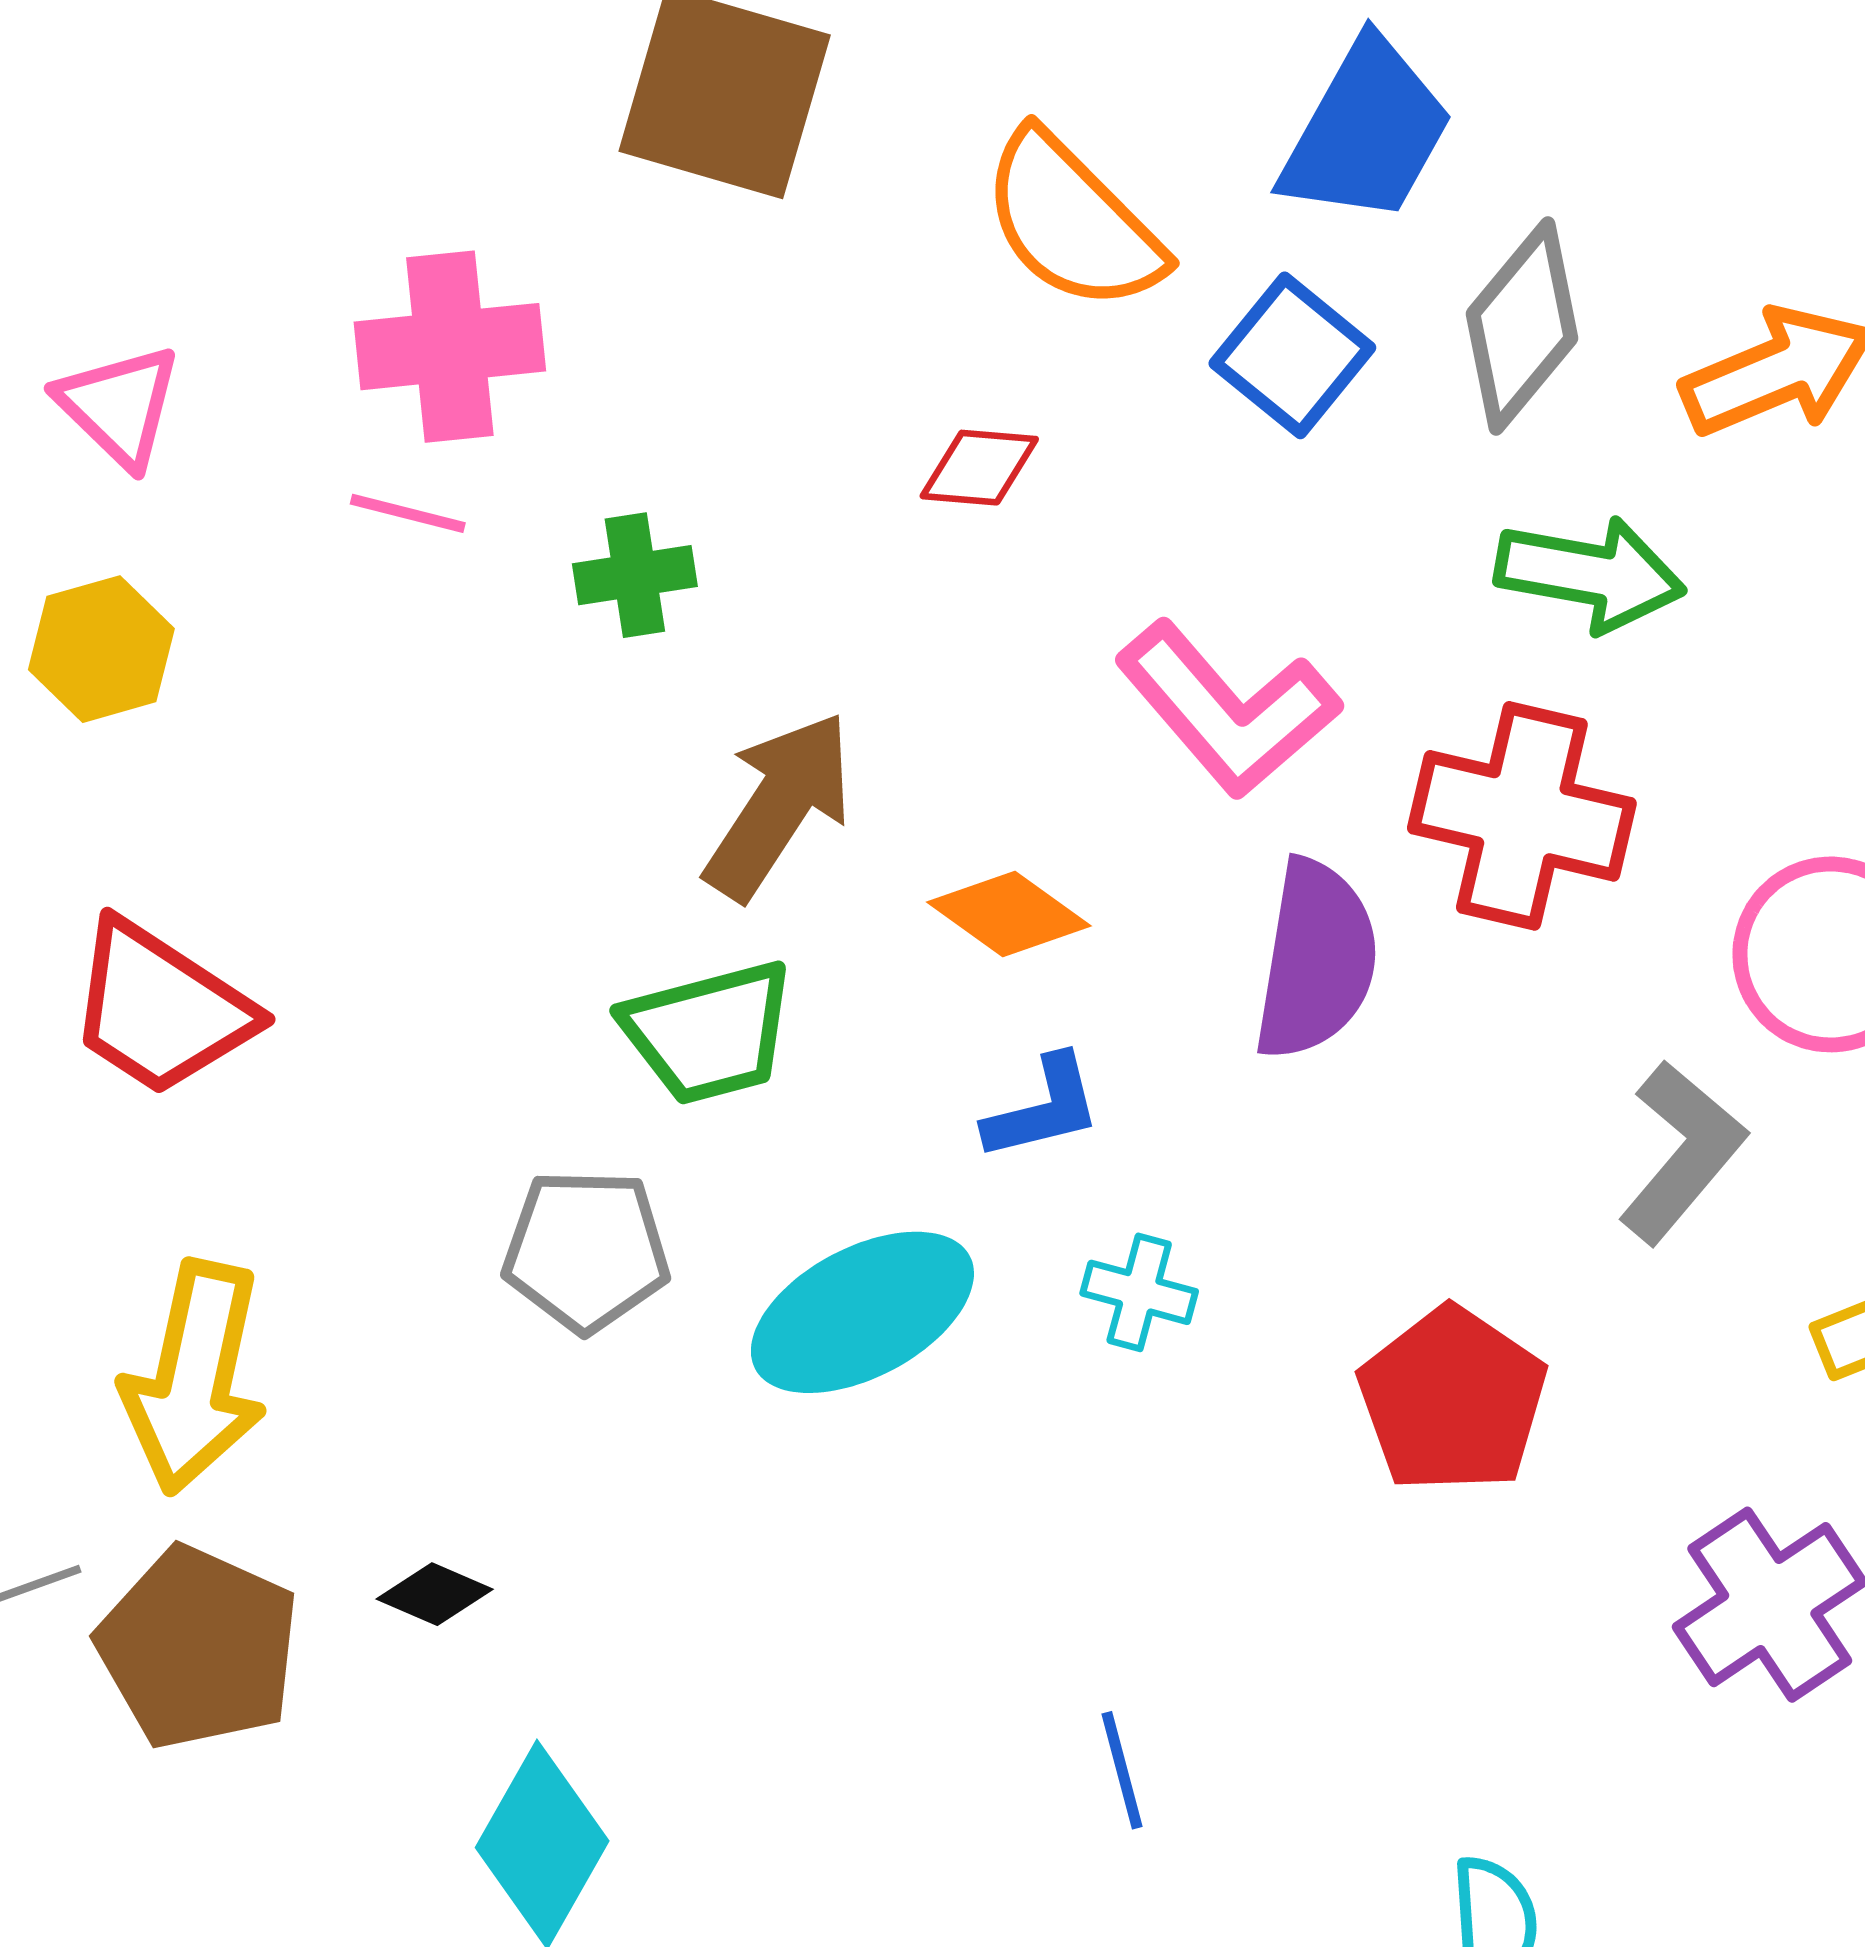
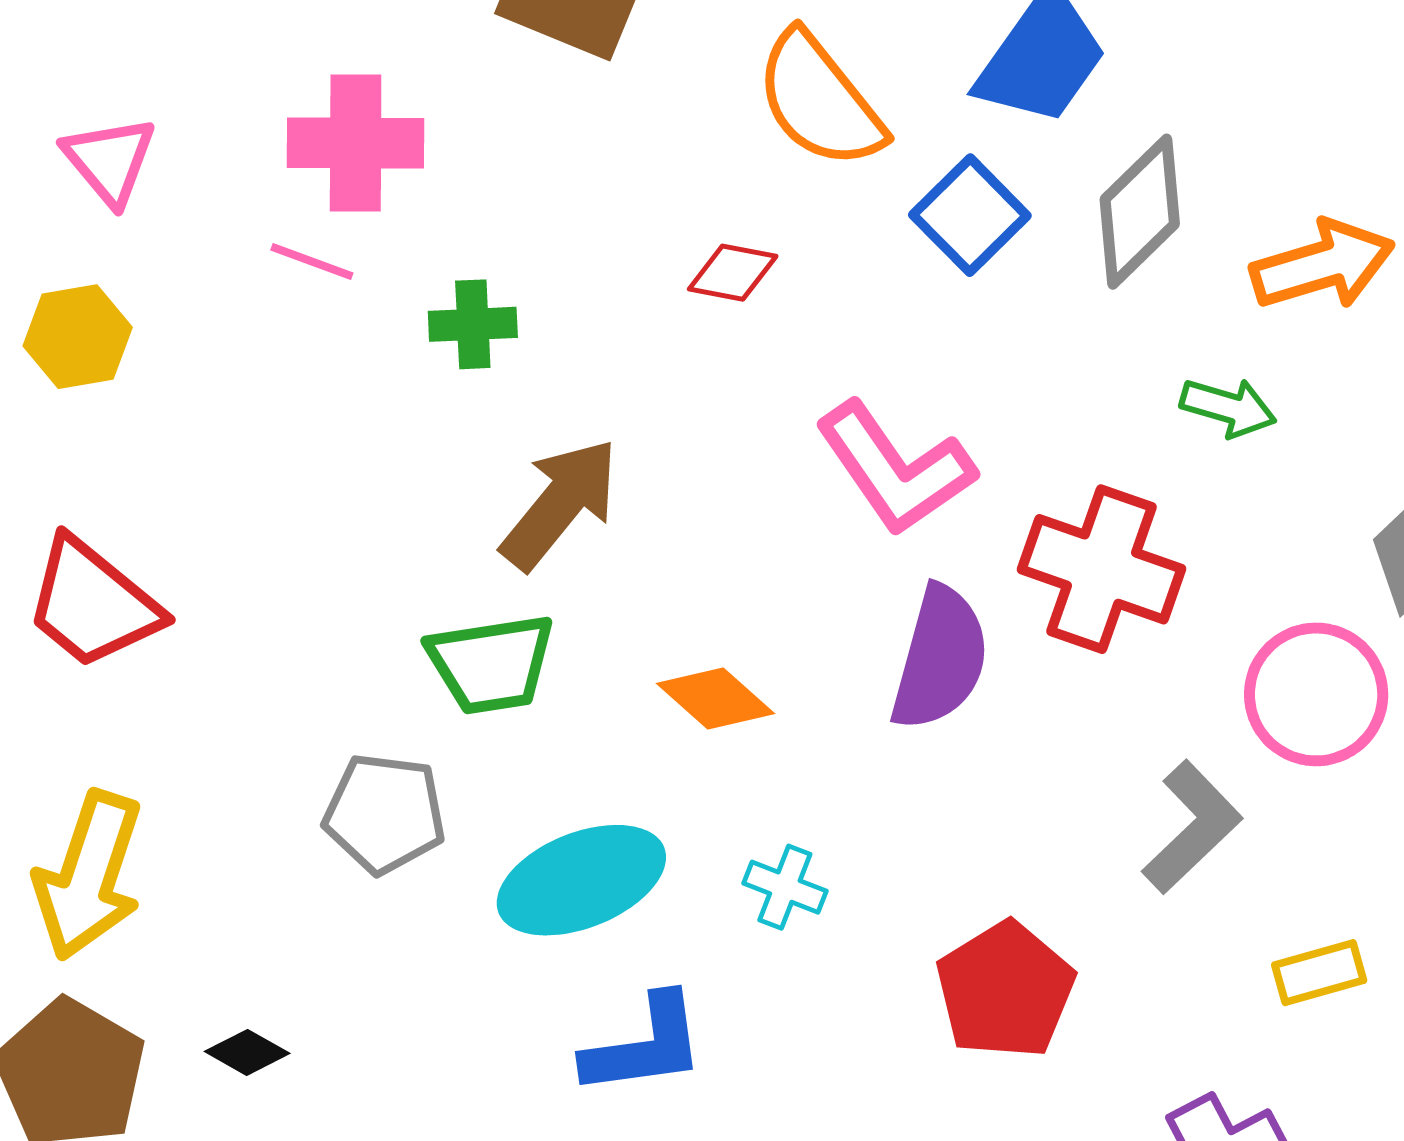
green arrow: (1590, 574) -> (1228, 407), moved, size x0.7
orange diamond: (1009, 914) -> (716, 698), moved
blue L-shape: (1043, 1108) -> (645, 1046), moved, size x1.4

